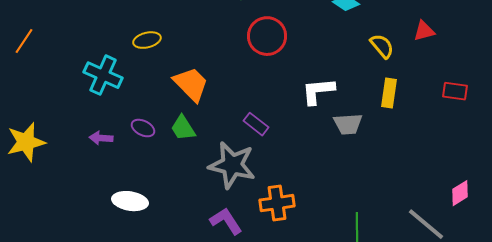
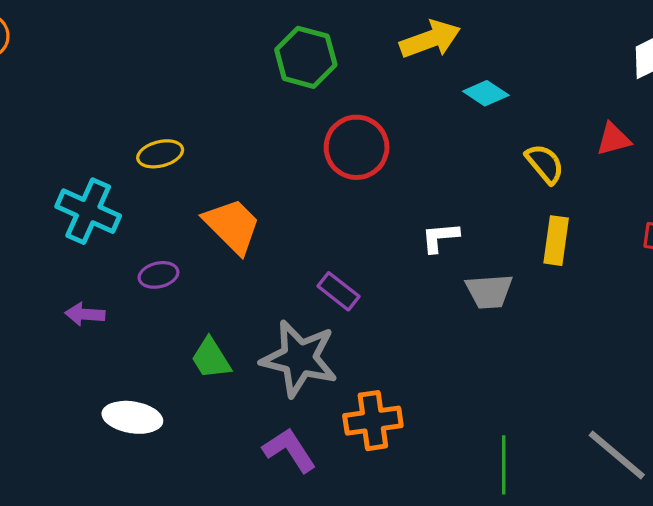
white L-shape: (318, 91) -> (440, 237), size x0.7
purple ellipse: (143, 128) -> (159, 275), moved, turned -40
green trapezoid: (183, 128) -> (211, 358), moved

